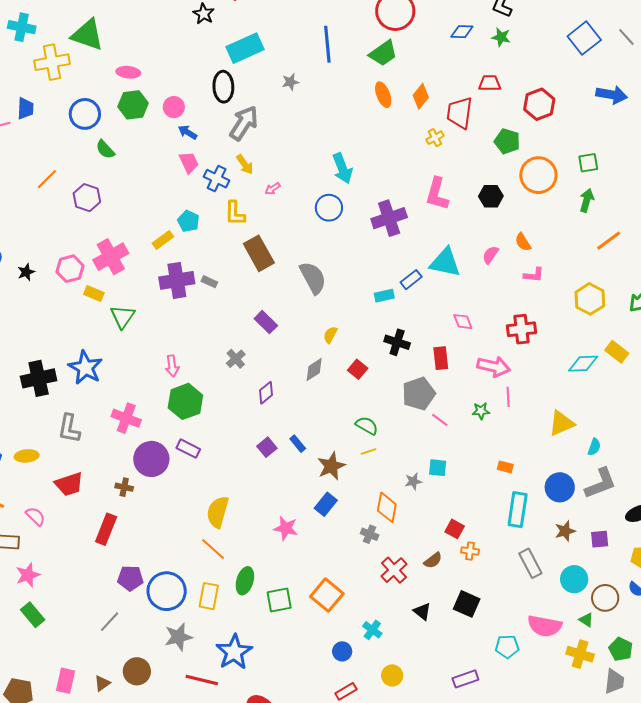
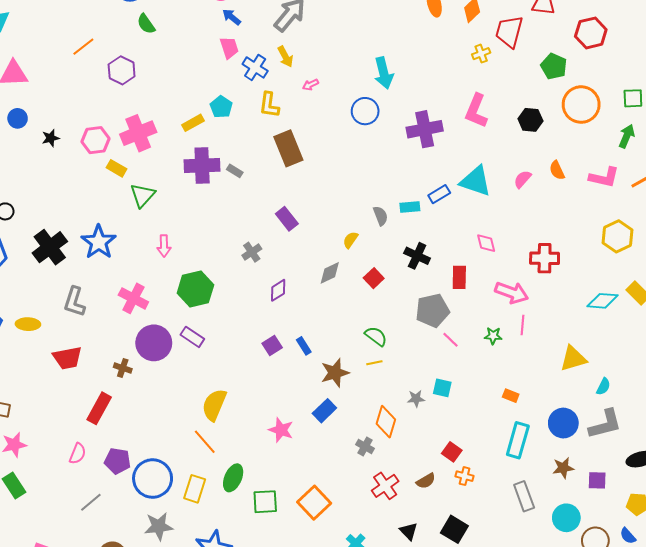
pink L-shape: (534, 275) -> (604, 177), moved, size x1.4
gray semicircle: (313, 278) -> (381, 216), moved, size x0.6
pink arrow: (172, 366) -> (164, 246), moved
black cross: (39, 378) -> (50, 247), turned -32
pink semicircle: (35, 516) -> (78, 454), moved, turned 60

